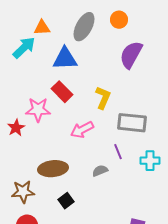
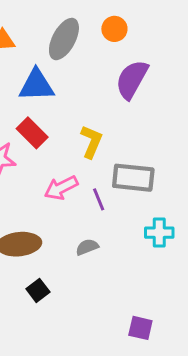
purple line: (118, 152) -> (99, 199), moved

